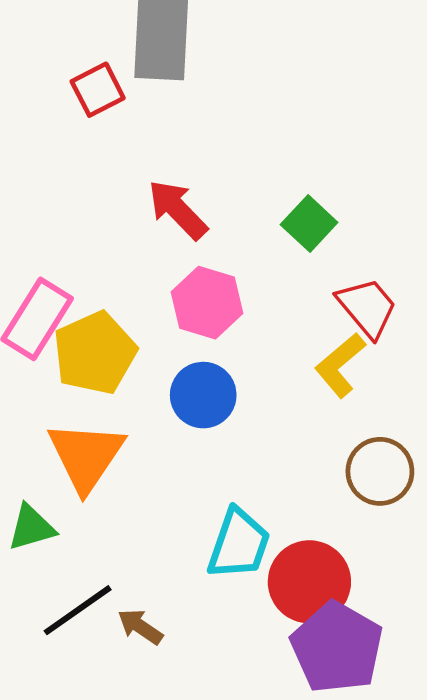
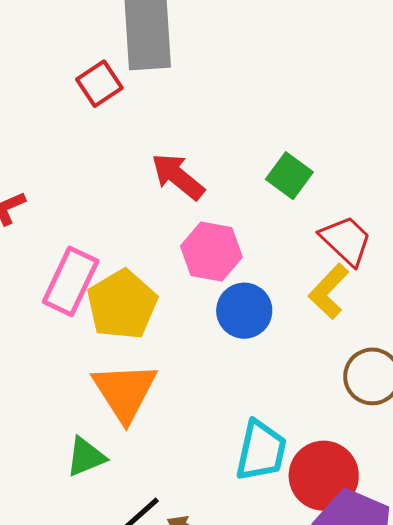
blue circle: (203, 395) -> (244, 311), moved

